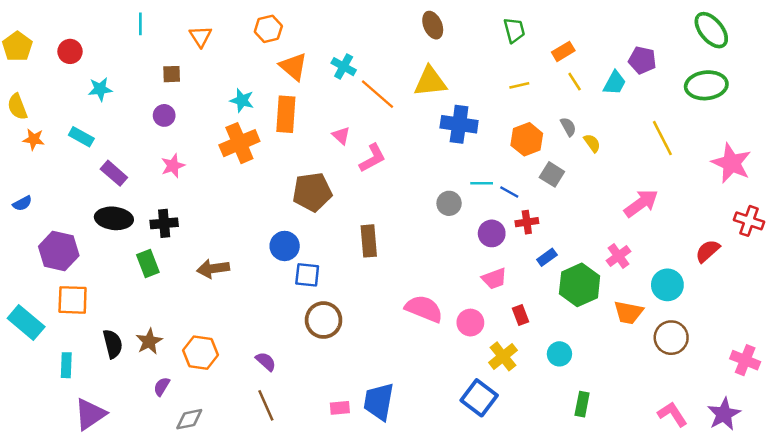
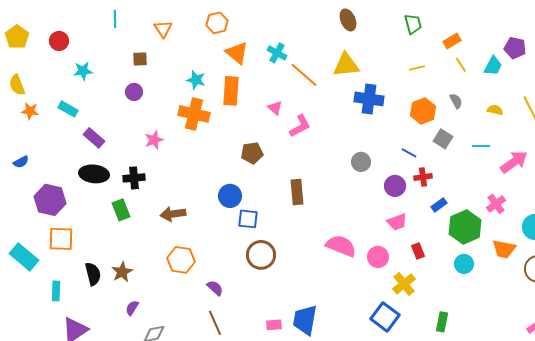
orange cross: (239, 143) -> (194, 114), turned 36
yellow semicircle: (592, 143) -> (495, 110), moved, turned -42
pink star: (173, 166) -> (154, 140), moved
cyan line: (482, 183) -> (481, 146), moved
brown pentagon: (312, 192) -> (252, 153), size x0.7
orange hexagon: (201, 353) -> (181, 260), moved
cyan circle: (559, 354) -> (464, 264), moved
green rectangle: (582, 404) -> (442, 322), moved

